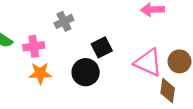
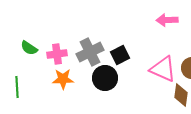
gray cross: (64, 21) -> (90, 52), moved, size x1.5

